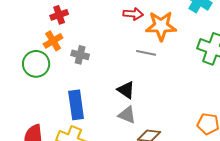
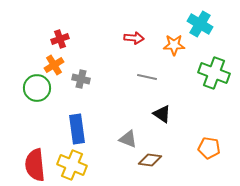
orange star: (161, 26) -> (174, 45), moved, size x0.7
black triangle: (126, 90) -> (162, 114), moved

